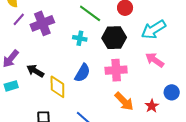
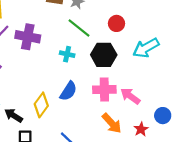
purple cross: (42, 23) -> (28, 37), turned 30
pink arrow: (155, 60) -> (130, 96), moved
black arrow: (35, 71) -> (14, 115), moved
yellow diamond: (57, 87) -> (41, 105), turned 35

